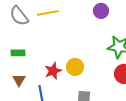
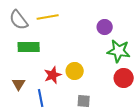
purple circle: (101, 11) -> (105, 27), moved
green rectangle: (18, 53) -> (29, 47), moved, size x1.5

